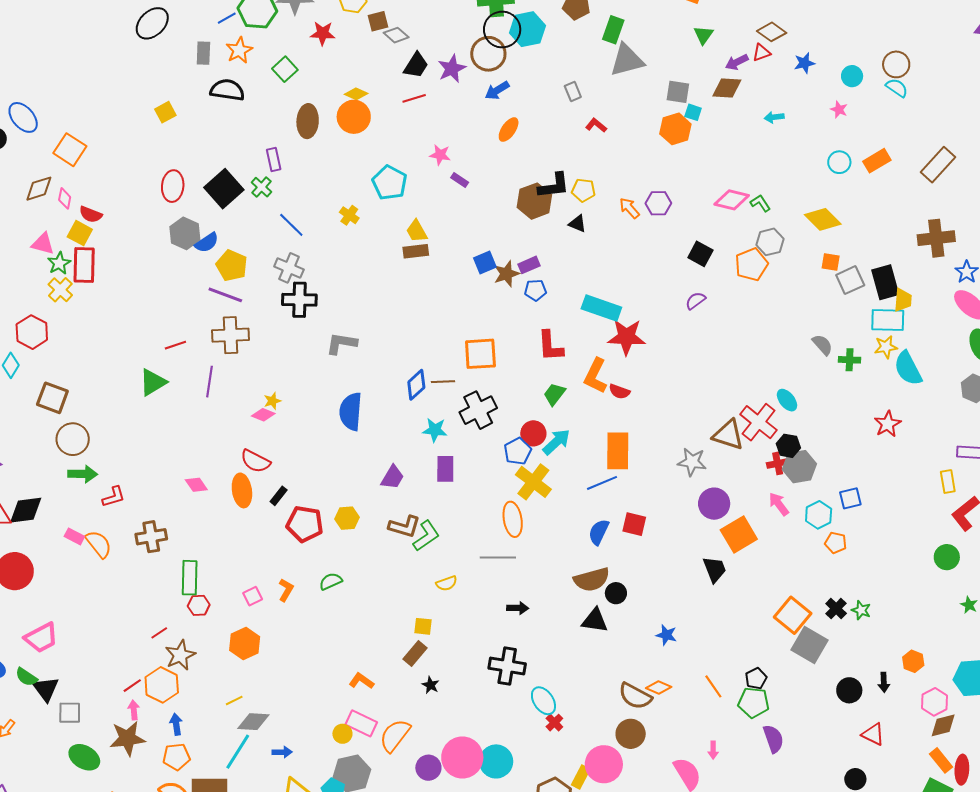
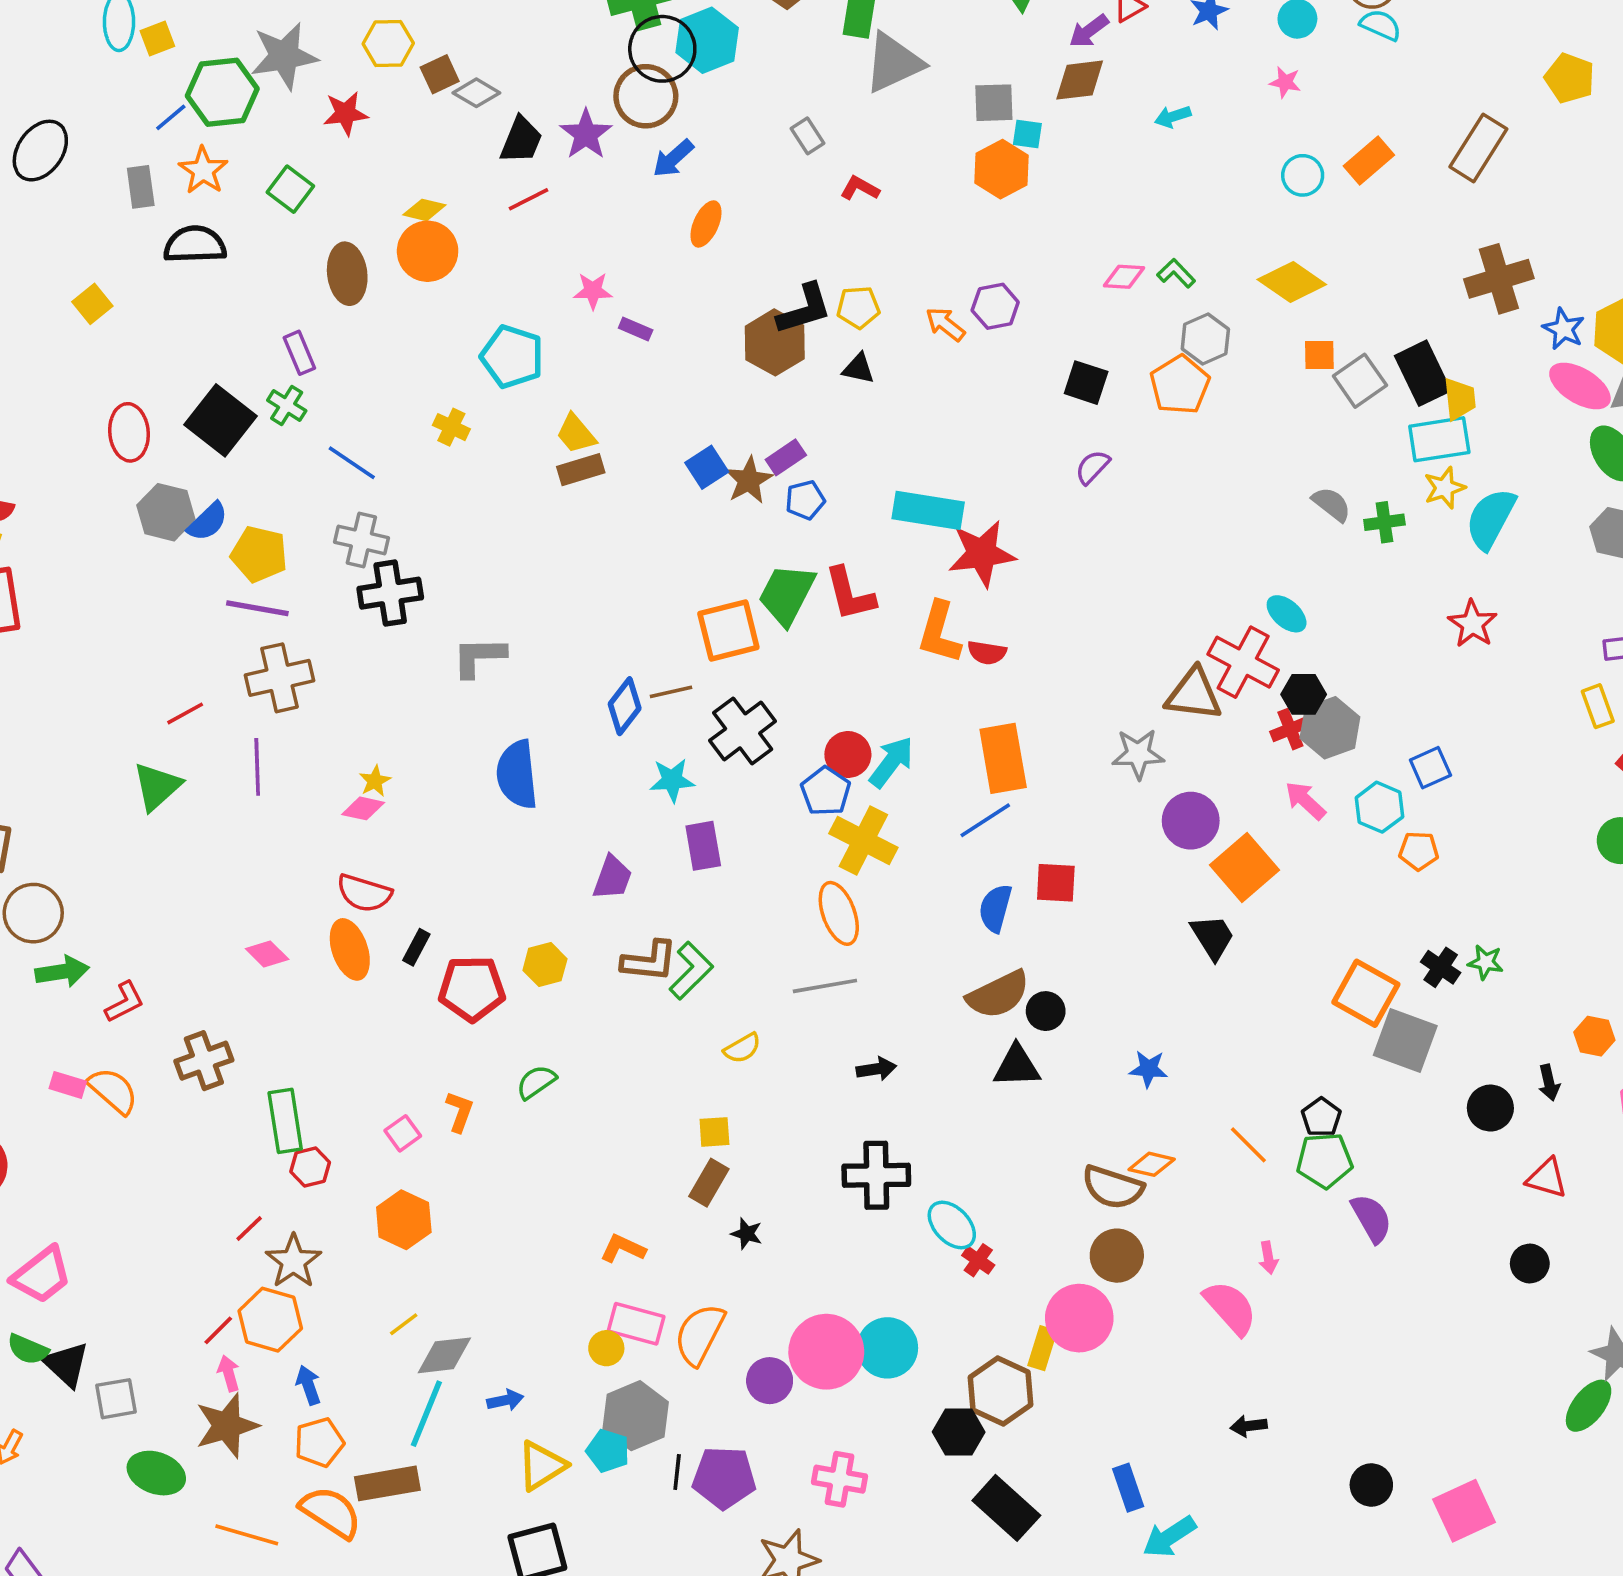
pink diamond: (732, 200) -> (1124, 277), size x0.7
cyan semicircle: (908, 368) -> (1491, 519), turned 66
green trapezoid: (554, 394) -> (787, 594), moved, size x1.5

